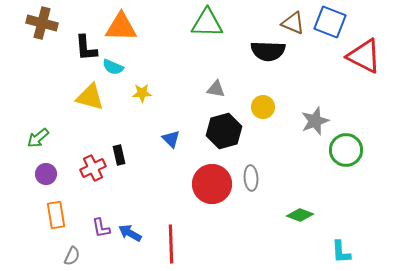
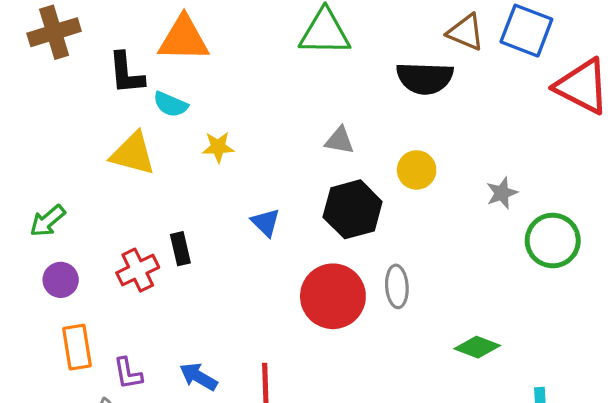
brown cross: (42, 23) -> (54, 32), turned -32
gray star: (315, 121) -> (502, 193), size x0.7
purple L-shape: (101, 228) -> (128, 373), moved

